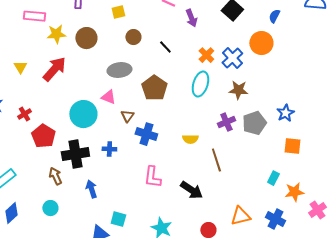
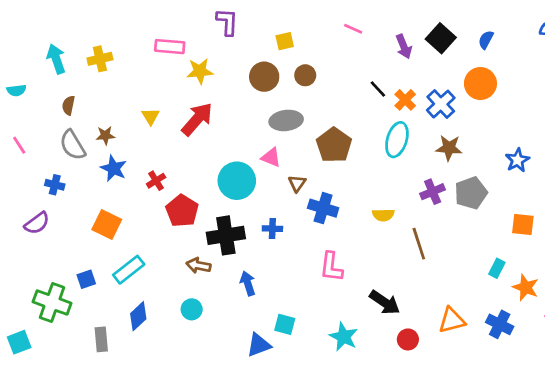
blue semicircle: (274, 16) -> (486, 40), moved
purple arrow: (191, 18) -> (404, 47), moved
brown circle: (86, 38) -> (264, 77), moved
black line: (165, 47) -> (378, 89), moved
blue star: (285, 113) -> (517, 160), moved
brown arrow: (55, 176) -> (198, 266), turned -54
black arrow: (191, 190) -> (385, 303), moved
orange star: (294, 192) -> (526, 287), turned 30

